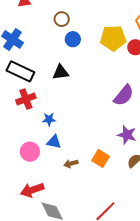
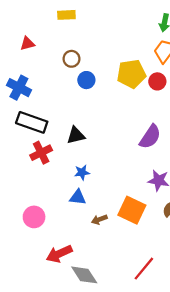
black triangle: (61, 72) -> (76, 135), moved
blue star: (49, 119) -> (82, 172), moved
pink circle: (30, 152) -> (34, 217), moved
orange square: (100, 158) -> (132, 210), size x1.4

